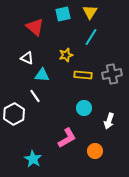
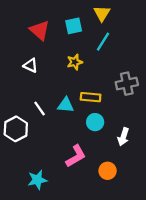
cyan square: (63, 14) -> (74, 26), moved
cyan triangle: (42, 75) -> (66, 105), moved
yellow rectangle: (83, 75) -> (91, 97), moved
cyan star: (33, 159) -> (37, 180), turned 30

